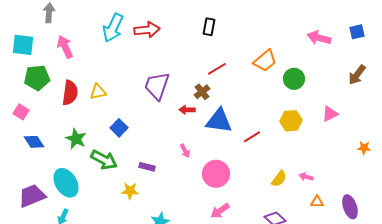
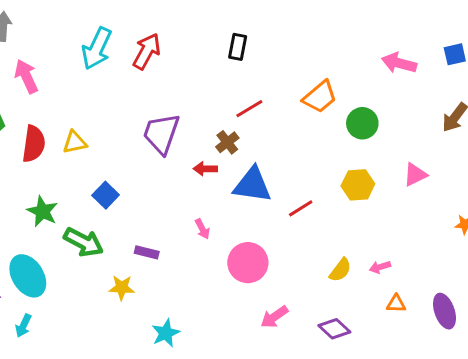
red arrow: (147, 30) -> (147, 51), turned -55
pink arrow: (306, 177) -> (380, 267), turned -32
pink arrow: (220, 211) -> (274, 317), moved

